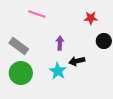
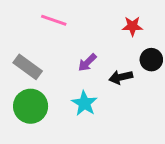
purple arrow: (60, 43) -> (87, 63), turned -136
black arrow: (77, 61) -> (121, 77), moved

